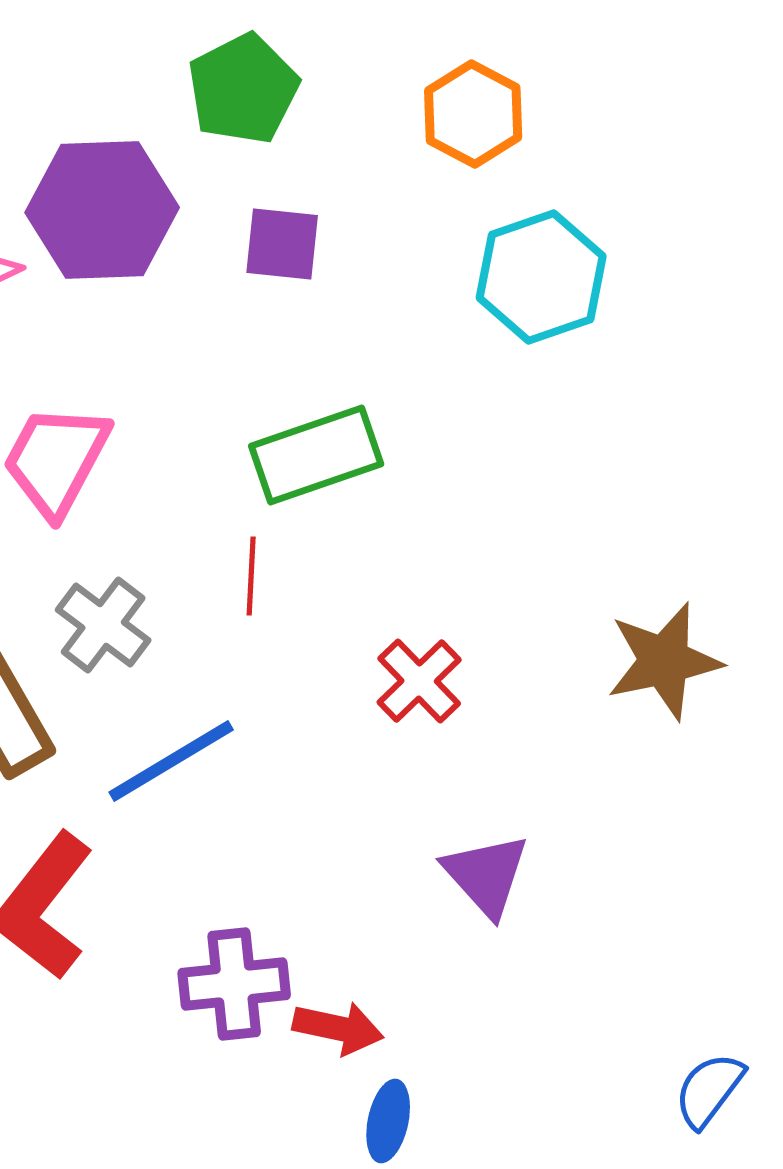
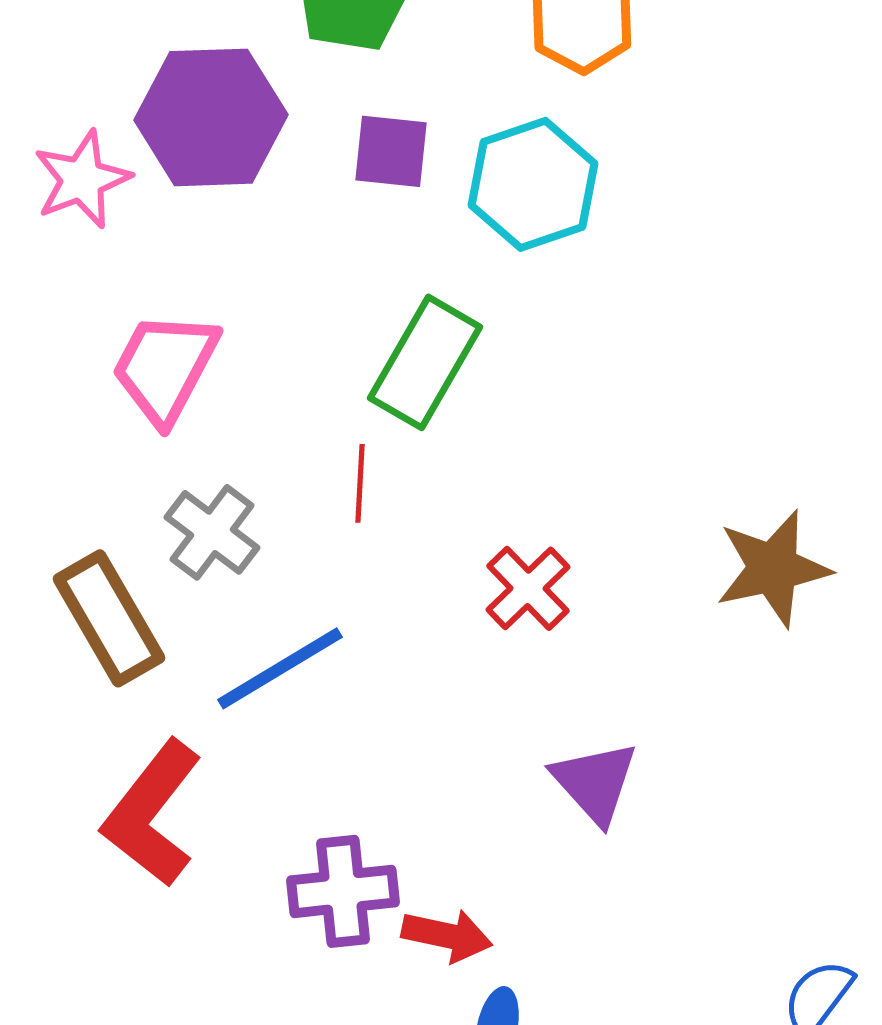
cyan hexagon: (541, 277) -> (533, 184), moved
green rectangle: (316, 455) -> (425, 362), turned -41

